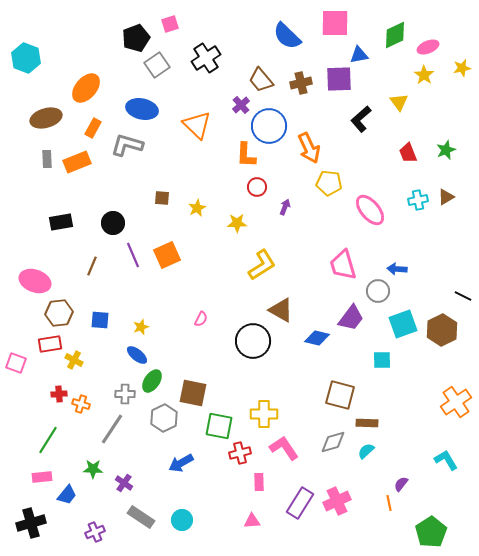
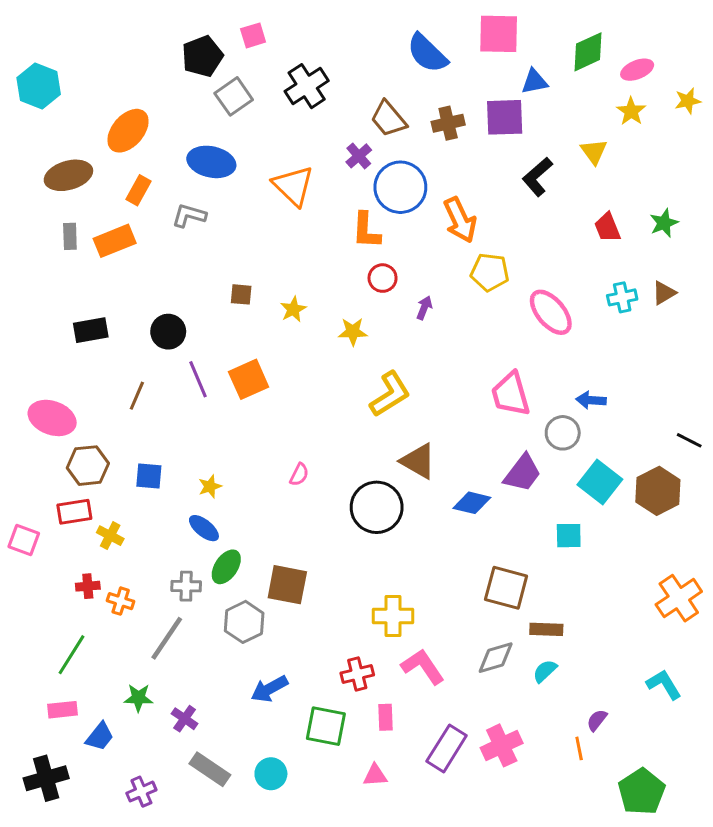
gray L-shape: (127, 145) -> (189, 216), size x0.7
cyan square: (403, 324) -> (600, 482), turned -32
green square: (219, 426) -> (326, 726), moved

